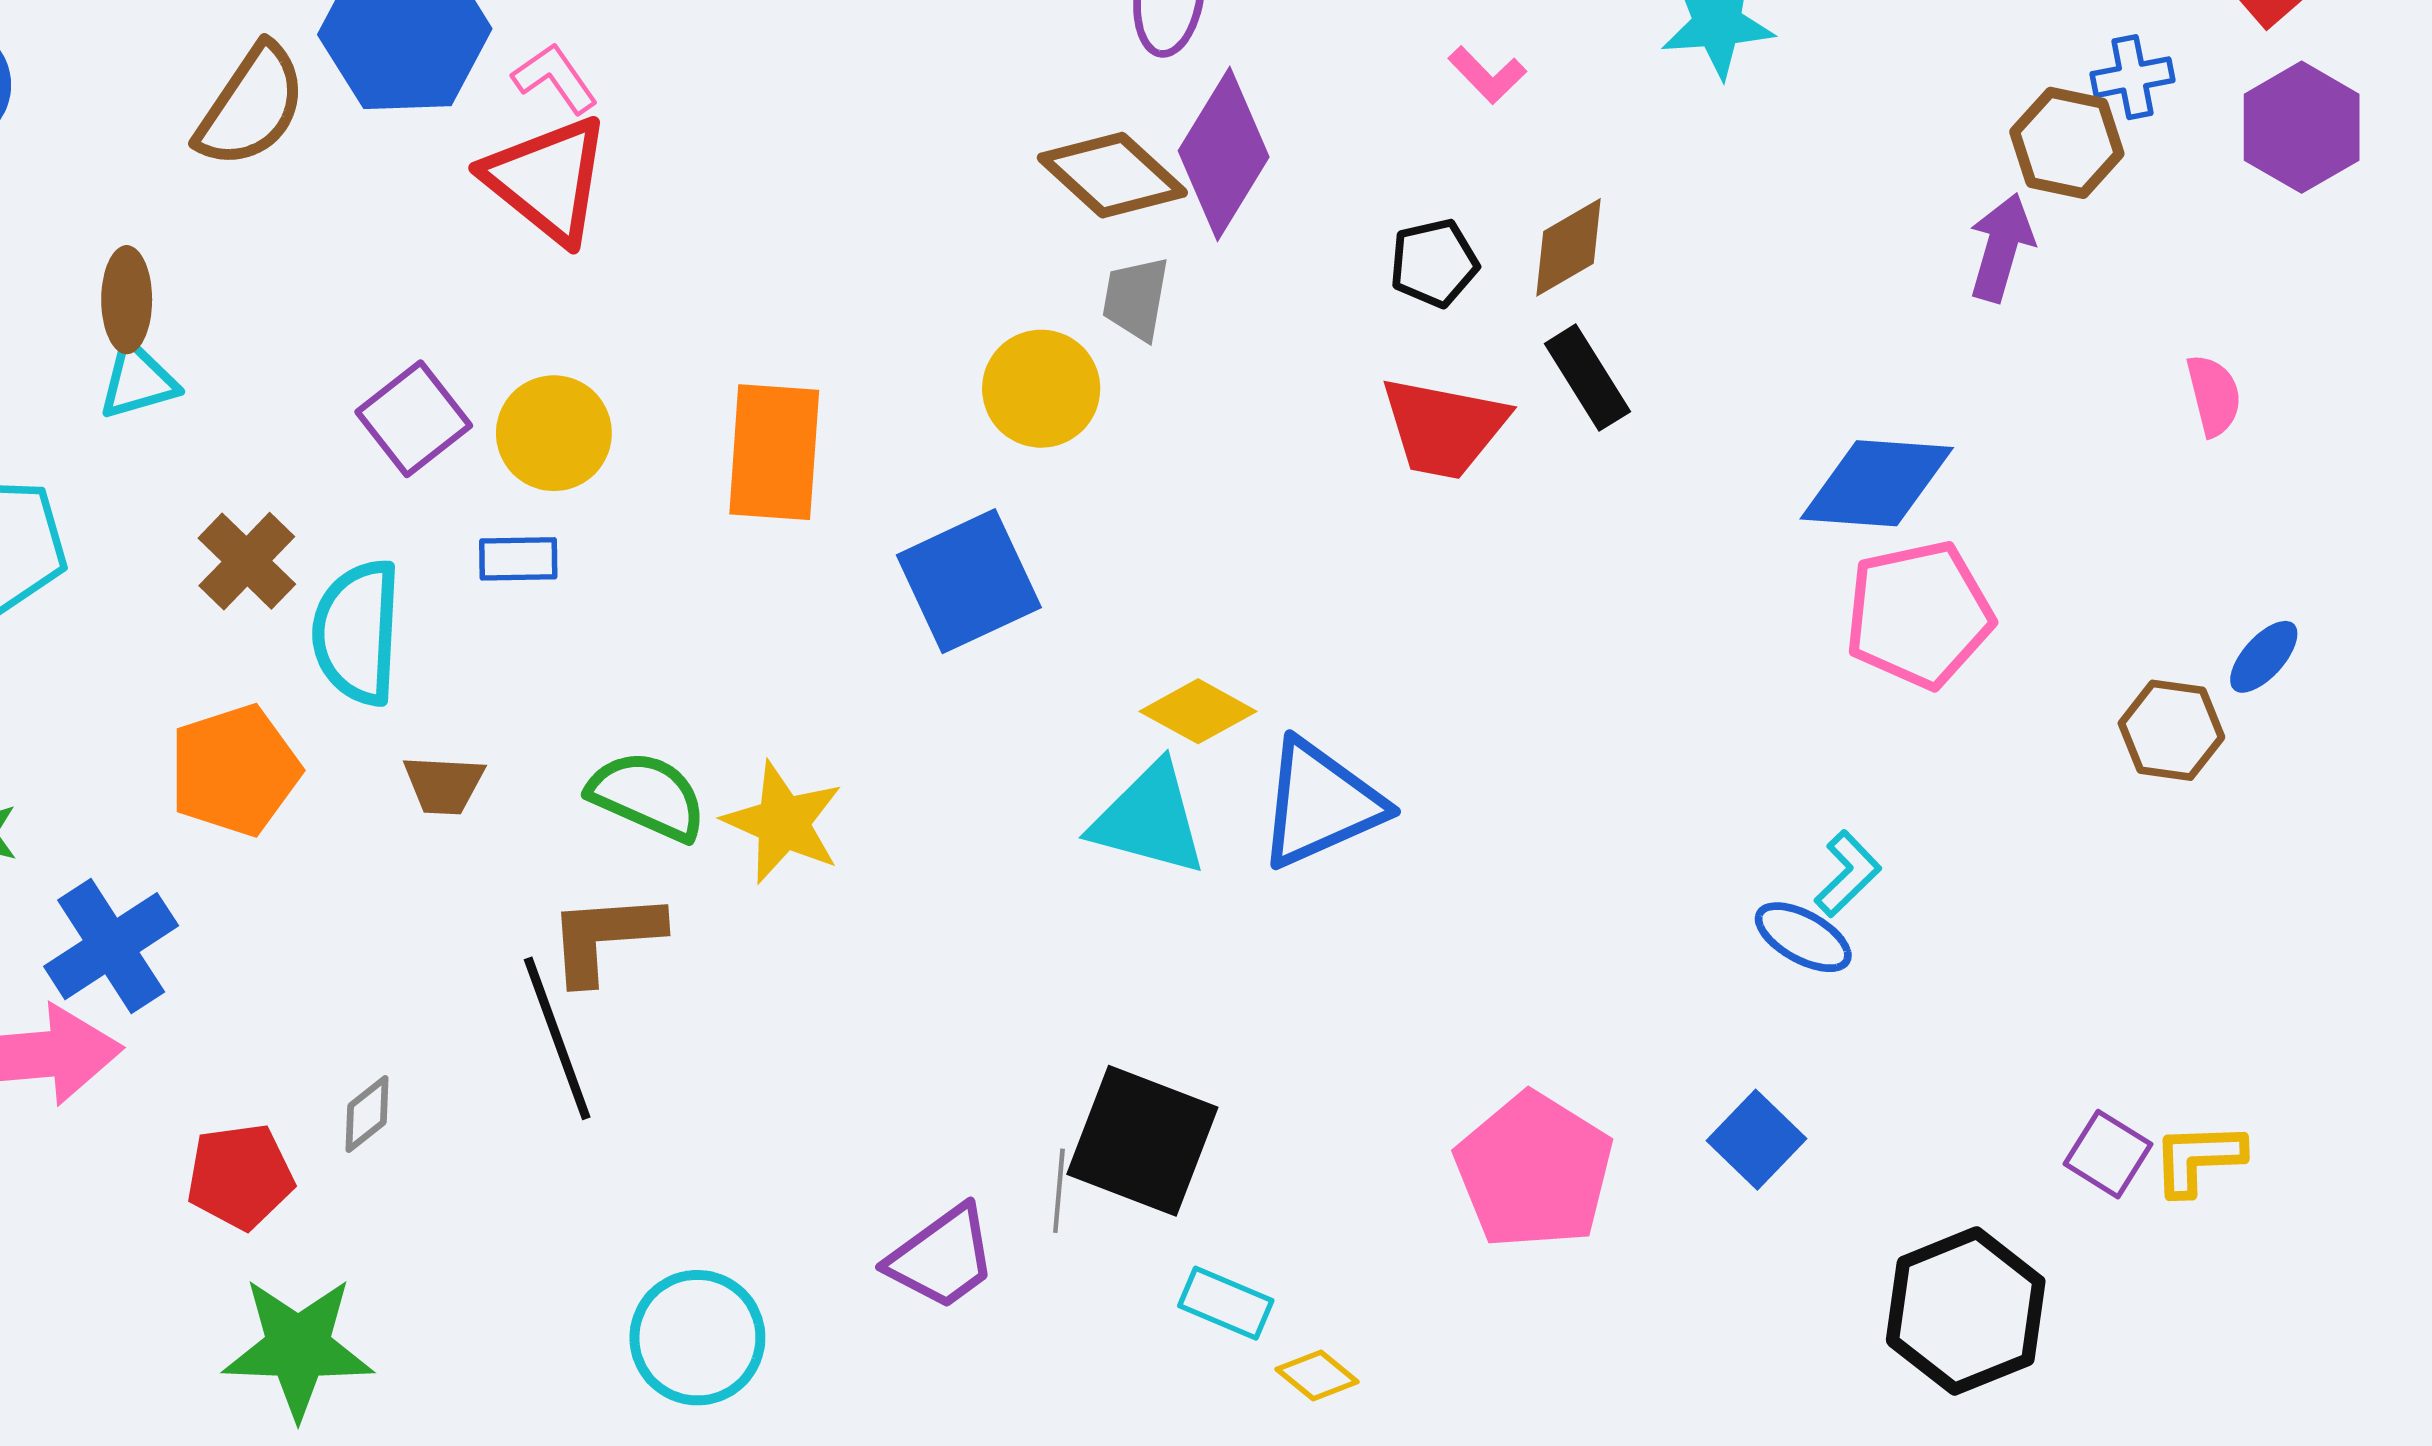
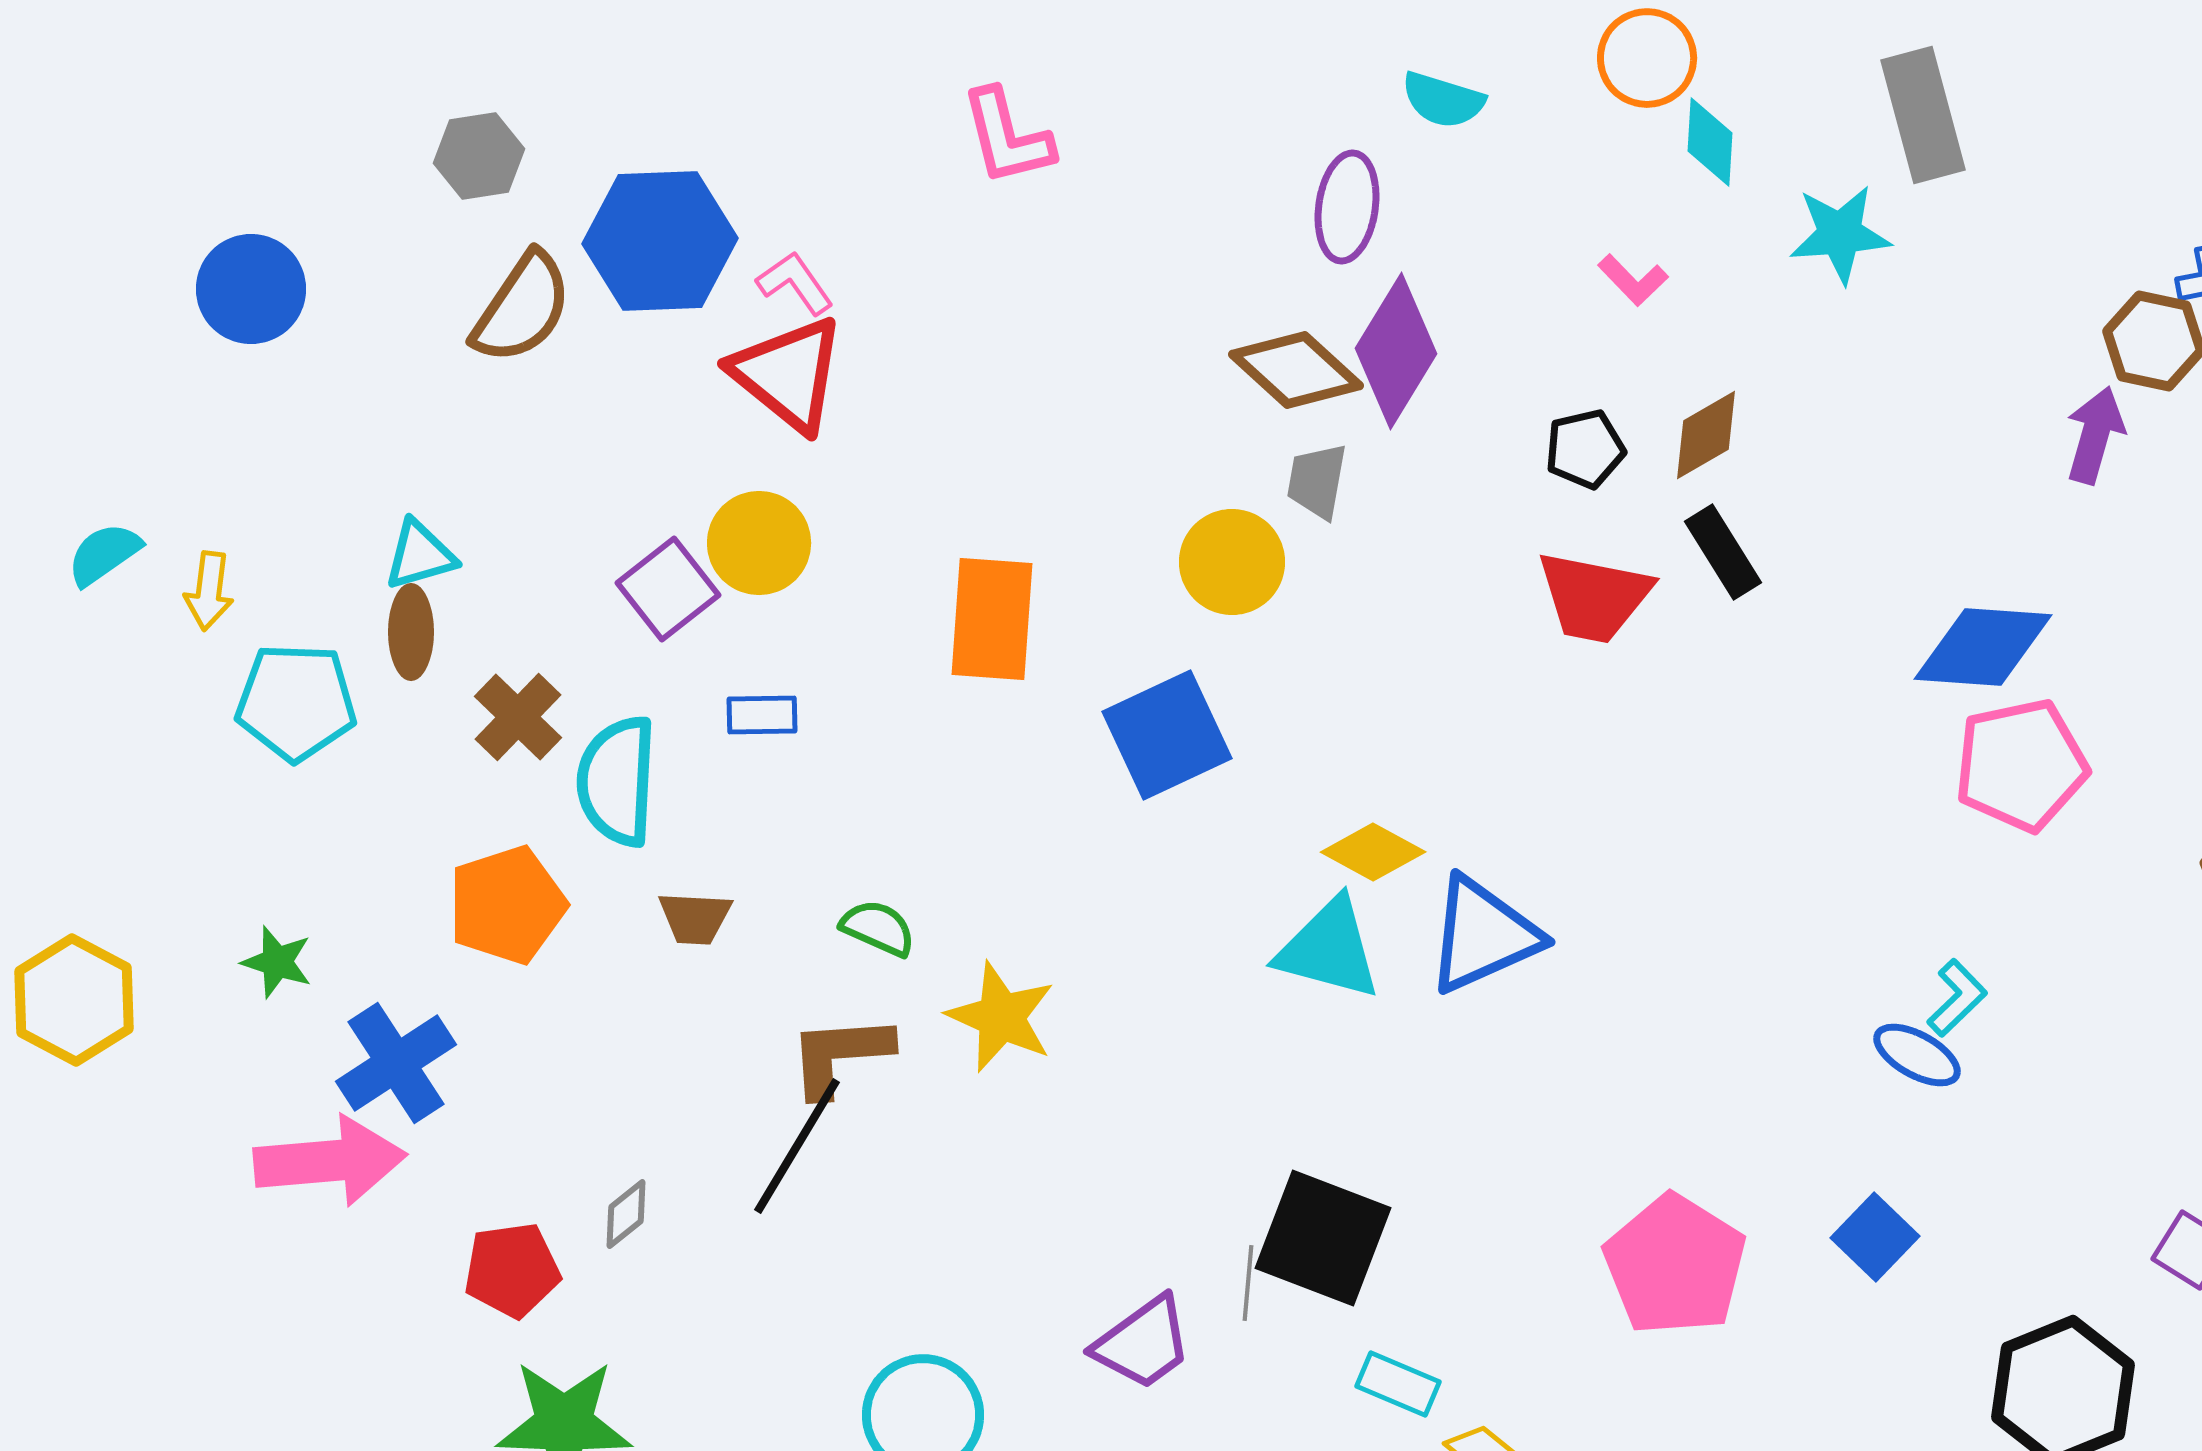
brown ellipse: (127, 300) -> (411, 632), moved
yellow circle: (554, 433) -> (759, 543), moved
green semicircle: (647, 796) -> (878, 928), size x0.7
yellow star: (783, 823) -> (1001, 1017), moved
black line: (557, 1038) -> (797, 1146), turned 51

